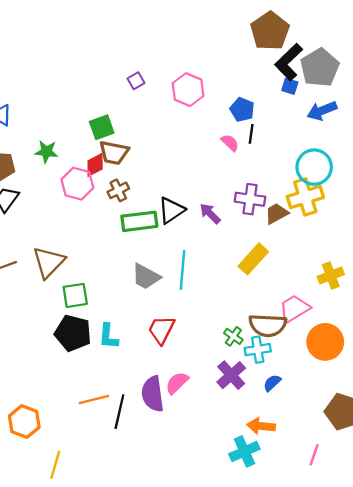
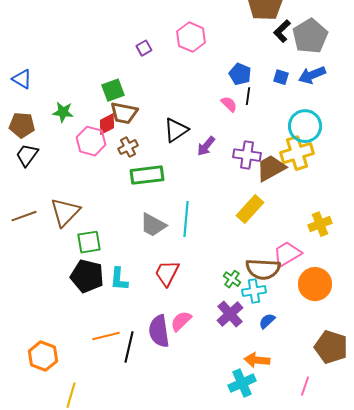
black L-shape: (289, 62) -> (282, 31), size x0.7
blue square: (290, 86) -> (281, 77), moved
pink hexagon: (188, 90) -> (191, 37), moved
black triangle: (171, 210) -> (176, 130), moved
purple arrow: (210, 214) -> (206, 146), moved, turned -95
brown trapezoid: (277, 214) -> (271, 168), size x1.4

